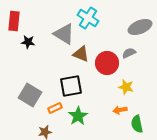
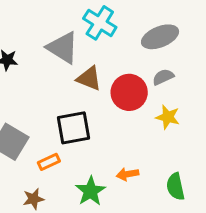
gray ellipse: (140, 27) -> (160, 37), moved
yellow star: (126, 87) -> (168, 117), moved
orange arrow: (120, 110) -> (128, 174), moved
green star: (78, 116) -> (91, 191), moved

